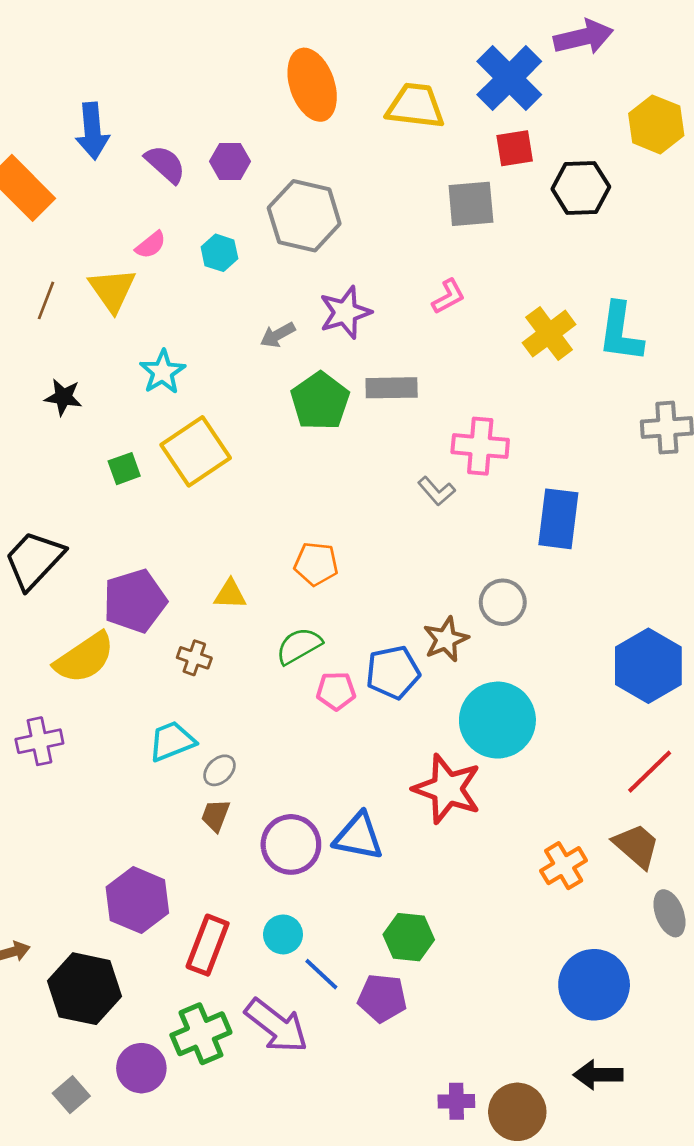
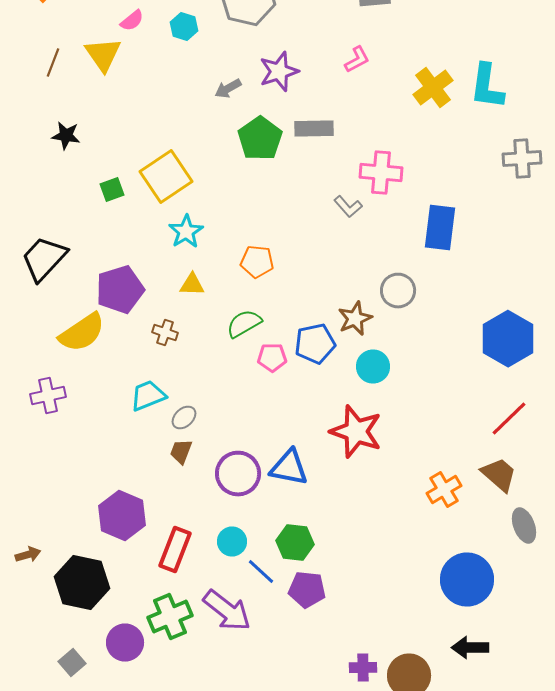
cyan star: (163, 372) -> (186, 232), moved
cyan circle: (497, 720) -> (373, 366), moved, size x0.6
green hexagon: (409, 937) -> (295, 542), moved

